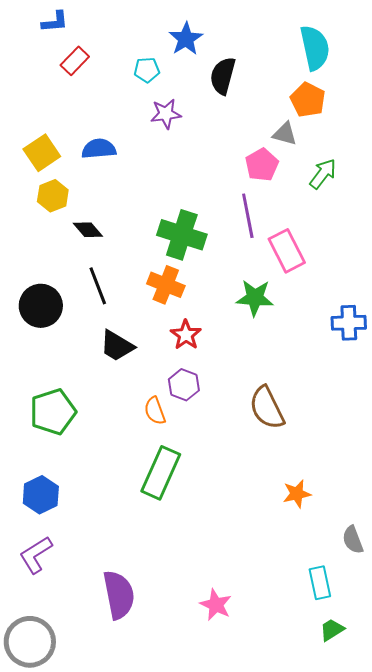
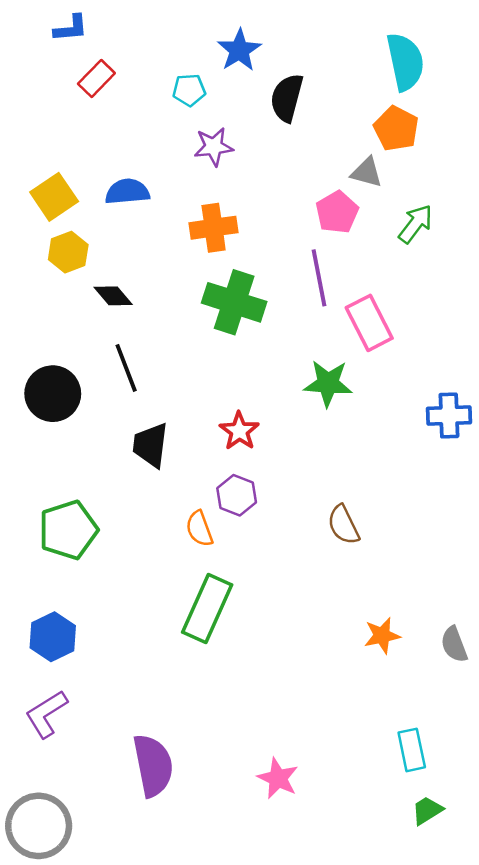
orange cross: (166, 285) -> (214, 228), moved, turned -30
black trapezoid: (117, 346) -> (151, 445), turned 66
brown semicircle: (267, 408) -> (343, 525), size x0.7
gray semicircle: (353, 540) -> (454, 644), moved

